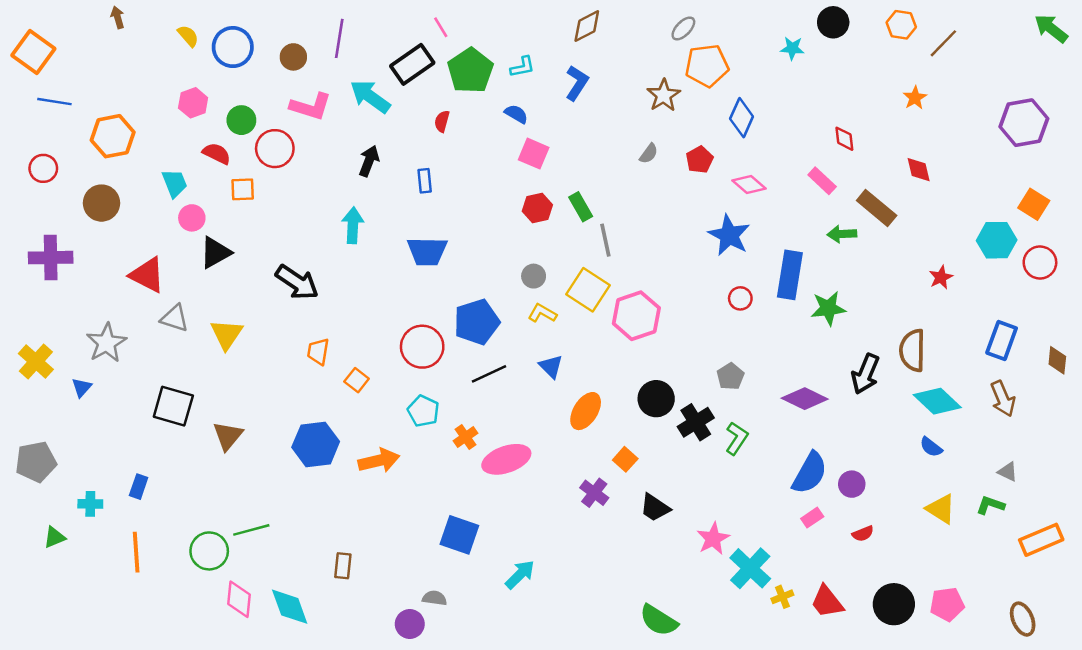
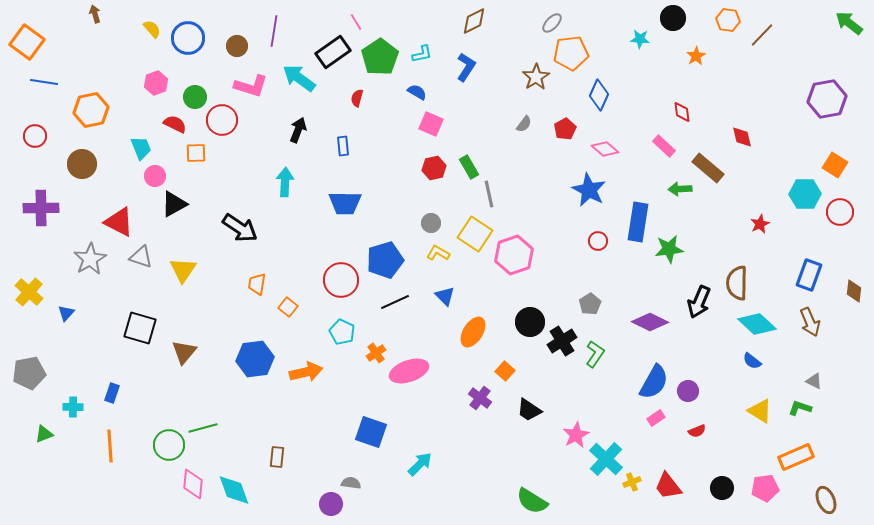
orange star: (915, 98) -> (696, 56), moved
gray star: (106, 343) -> (90, 259), moved
orange rectangle: (1041, 540) -> (796, 457), moved
black circle: (894, 604) -> (722, 488), size x0.7

